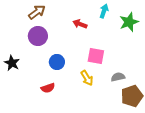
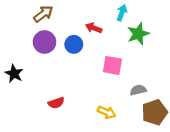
green star: (129, 22) -> (138, 34), moved
blue circle: (57, 62) -> (74, 44), moved
yellow arrow: (87, 78) -> (107, 112), moved, turned -35

